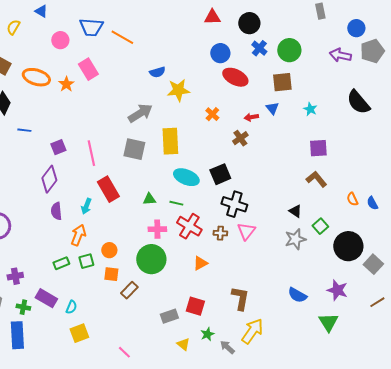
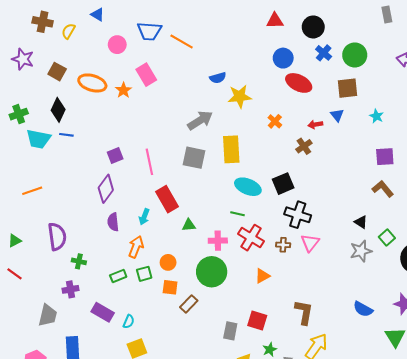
blue line: (24, 130) -> (66, 135), moved
green triangle: (149, 199) -> (189, 225), moved
green cross: (23, 307) -> (79, 261), moved
gray rectangle: (169, 316) -> (230, 331), turned -60

